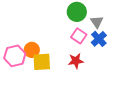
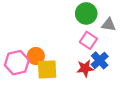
gray triangle: (97, 22) -> (109, 25), turned -48
blue cross: (99, 39) -> (100, 60), moved

